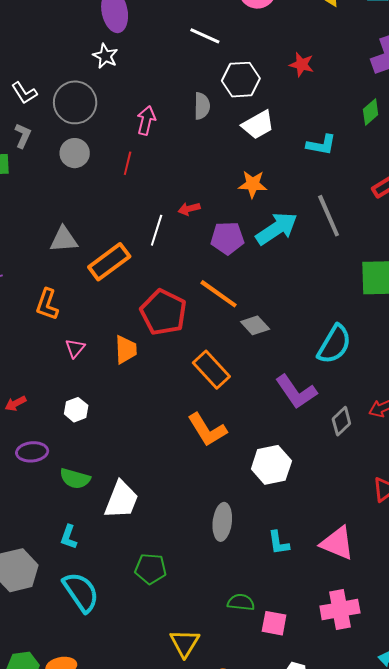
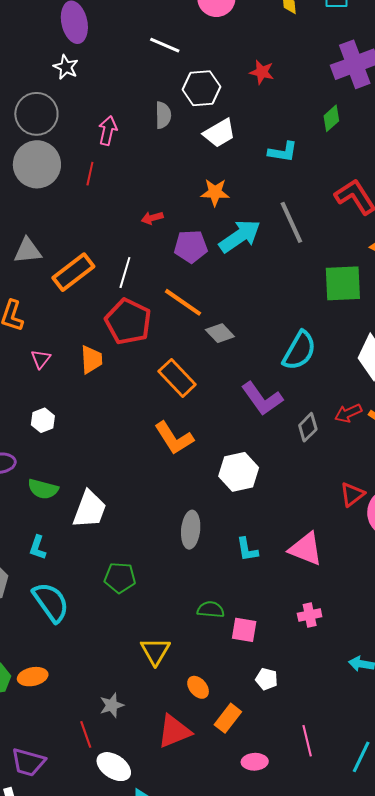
gray circle: (75, 153) -> (37, 164), size x1.6
white line: (157, 230) -> (125, 273), moved
pink cross: (340, 609) -> (310, 615), size x0.6

